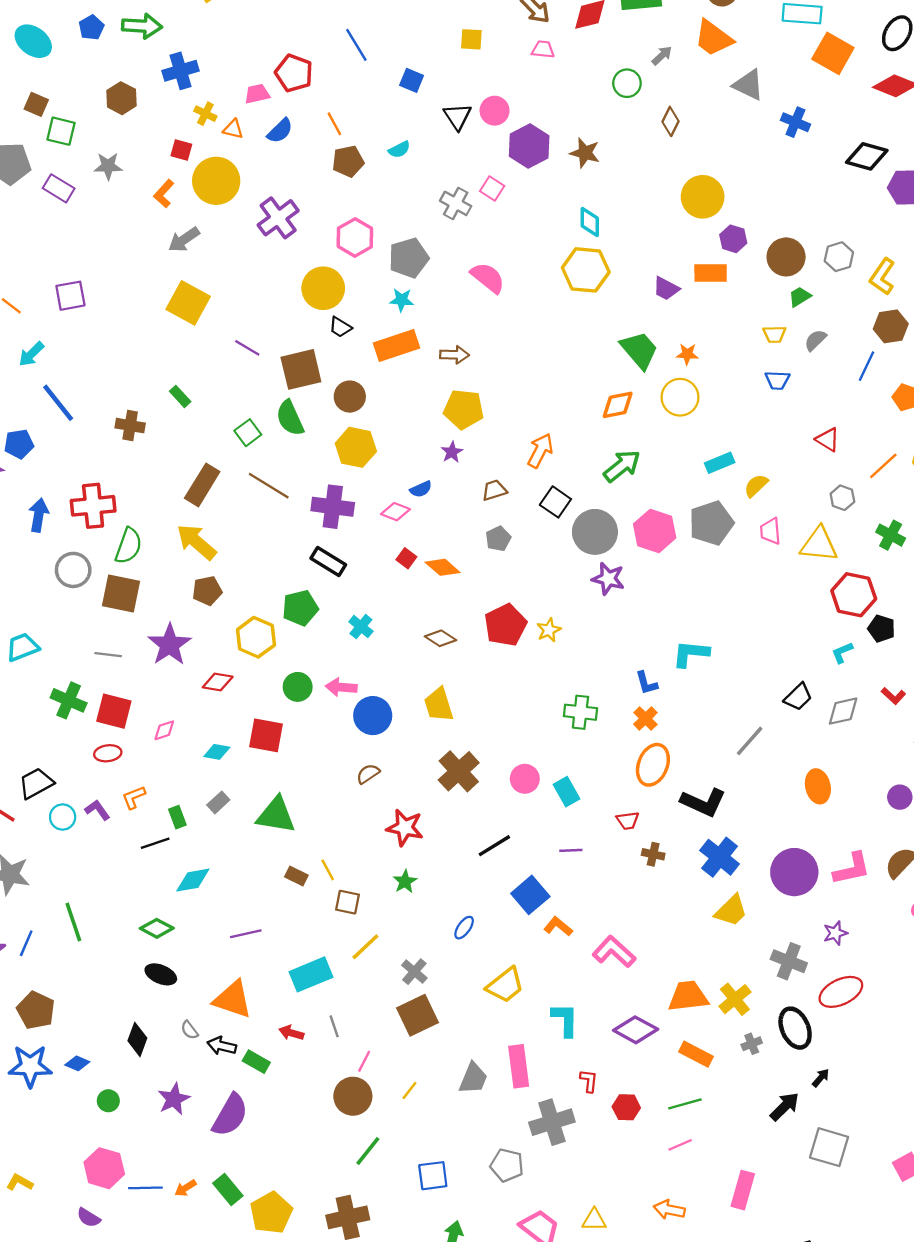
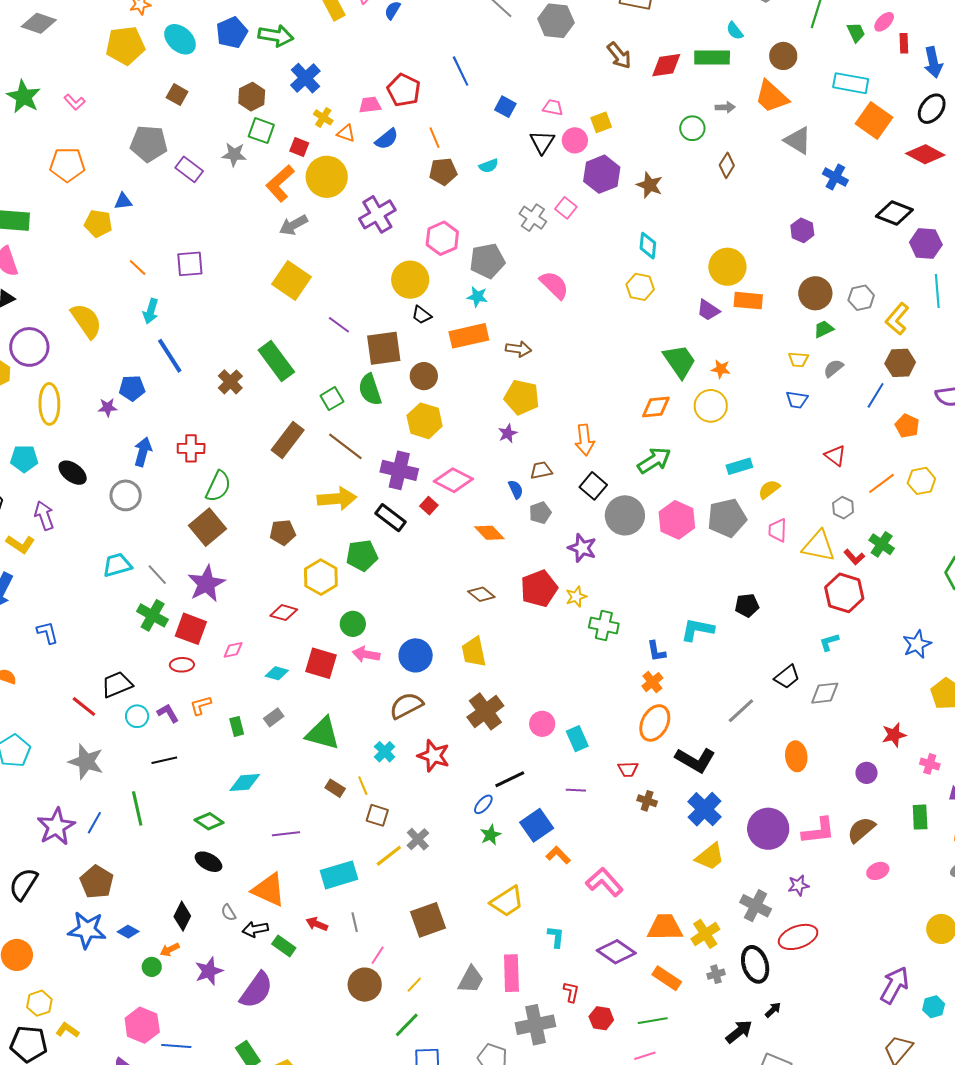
blue pentagon: (91, 28) -> (232, 33), size x1.4
yellow square: (471, 39) -> (601, 122), moved, turned -30
pink trapezoid: (543, 49) -> (553, 107), moved
gray arrow: (662, 56) -> (725, 107), turned 36
blue cross: (180, 71) -> (305, 78), turned -32
green square: (61, 131) -> (261, 131), moved
orange L-shape: (164, 194) -> (280, 183), size x1.5
yellow circle: (703, 197) -> (727, 267), moved
purple hexagon: (733, 239) -> (802, 230), moved
yellow hexagon: (586, 270) -> (640, 287), size x0.7
cyan arrow: (31, 354) -> (151, 311), turned -35
green rectangle: (180, 396) -> (276, 361), size x2.0
brown cross: (130, 426) -> (230, 382), turned 30
orange arrow: (540, 451) -> (585, 440), turned 140
blue semicircle: (421, 489) -> (516, 489), moved, turned -96
red cross: (93, 506) -> (191, 448), size x0.7
pink diamond: (395, 512) -> (453, 480), size x1.5
yellow arrow: (196, 542) -> (337, 499), moved, turned 129
red square: (406, 558) -> (429, 506), moved
gray circle: (73, 570) -> (126, 495), moved
purple star: (608, 579) -> (582, 548), moved
brown square: (121, 594) -> (208, 527), turned 33
cyan cross: (361, 627) -> (385, 752), moved
black pentagon: (881, 629) -> (747, 605), moved, turned -30
purple star: (169, 645) -> (206, 584), moved
gray line: (108, 655) -> (157, 575), moved, turned 35
pink arrow: (341, 687) -> (366, 654), moved
red L-shape: (893, 696) -> (854, 557), moved
green cross: (580, 712) -> (604, 625), moved
brown semicircle: (368, 774) -> (406, 706), size x1.6
black line: (155, 843) -> (164, 760), moved
green star: (405, 882) -> (491, 835), moved
blue ellipse: (464, 928) -> (483, 804), moved
gray cross: (414, 972) -> (418, 839), moved
cyan L-shape: (565, 1020) -> (556, 937), size x0.7
black arrow: (222, 1046) -> (255, 929), turned -30
green line: (368, 1151) -> (407, 1025), moved
orange arrow: (186, 1188) -> (170, 950), moved

